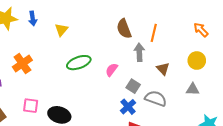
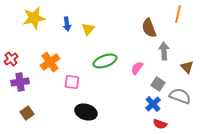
blue arrow: (33, 18) -> (67, 24), moved
orange line: (154, 33) -> (178, 14), moved
pink square: (31, 106) -> (72, 82), moved

